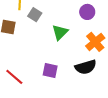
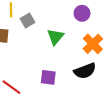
gray square: (35, 15) -> (27, 21), turned 32

